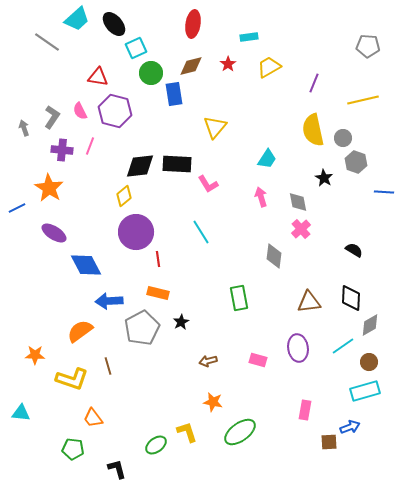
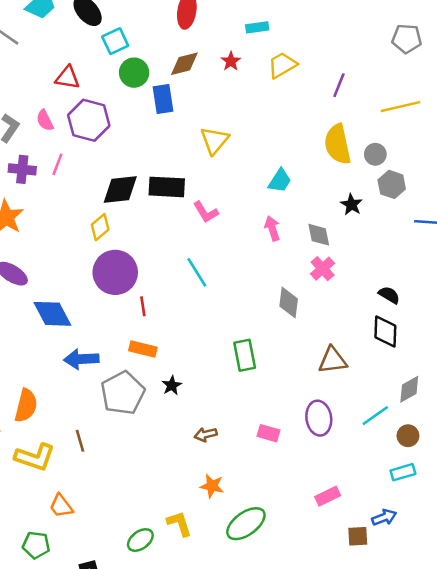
black diamond: (351, 298) -> (385, 331), moved
orange semicircle: (80, 331) -> (26, 406), moved, turned 140
cyan rectangle: (365, 391) -> (403, 472), size x0.7
pink rectangle: (305, 410) -> (328, 496), turned 54

